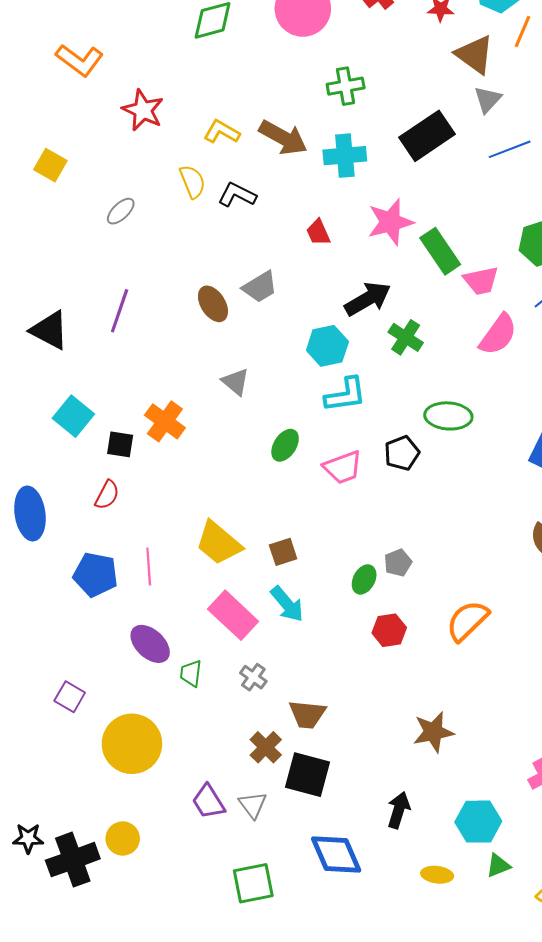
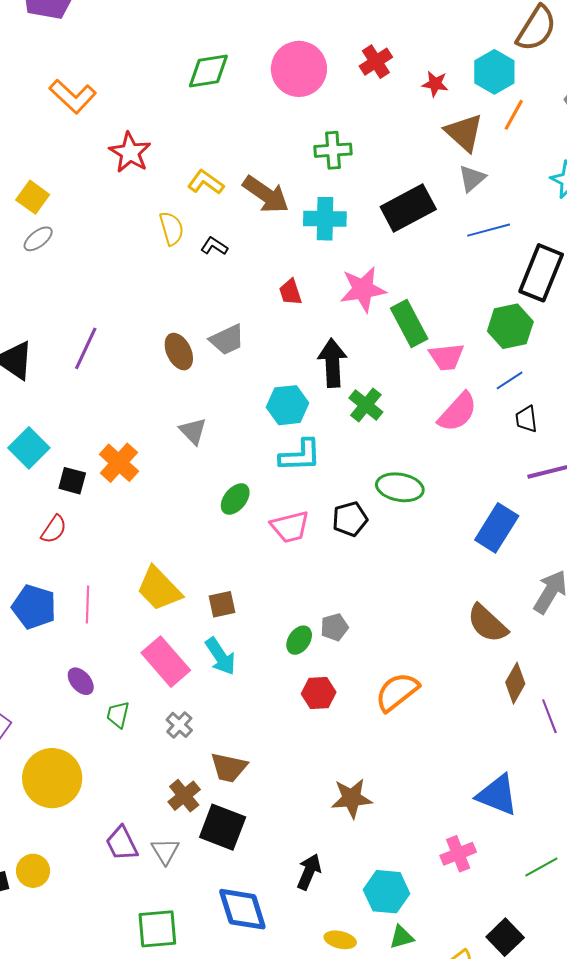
black L-shape: (237, 195) -> (214, 246), size x0.7
gray ellipse: (121, 211) -> (38, 239), moved
black arrow: (368, 299) -> (332, 363), turned -69
purple ellipse: (150, 644) -> (81, 681), size x0.7

